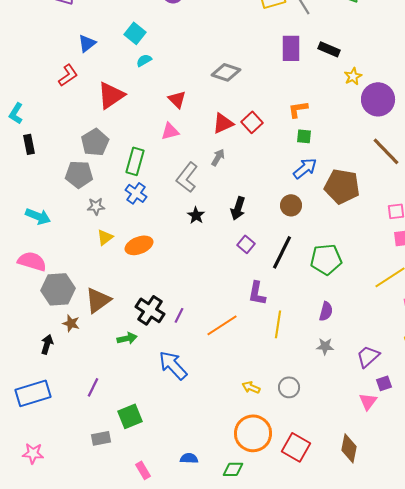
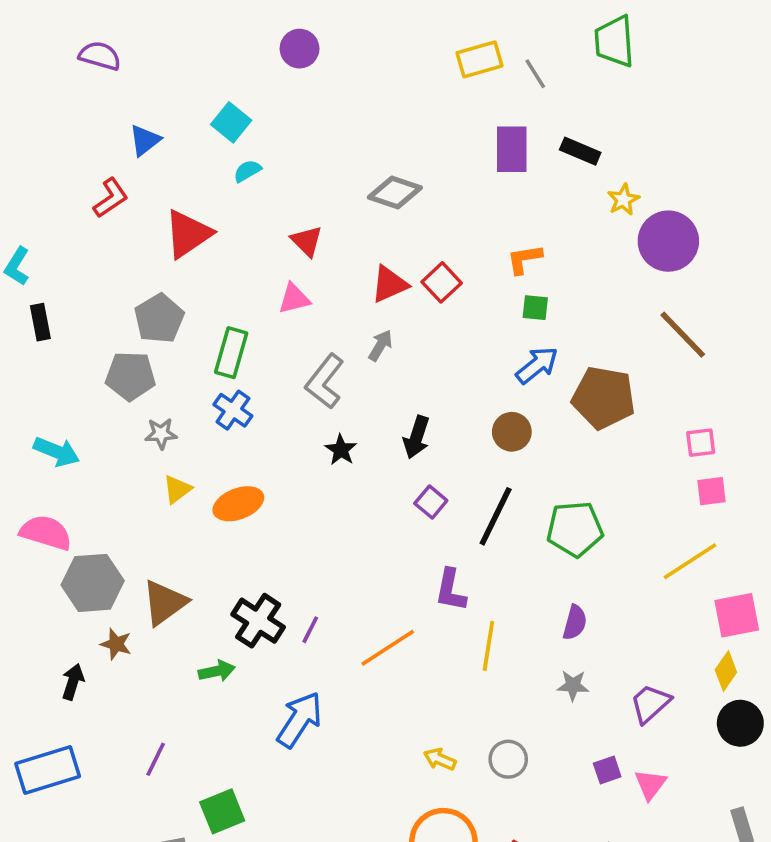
blue arrow: (173, 365) -> (300, 720), turned 76
purple square: (384, 383) -> (607, 770), moved

